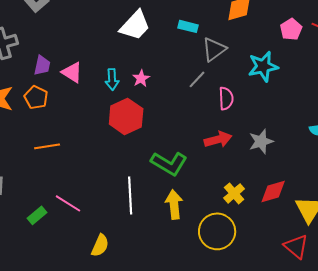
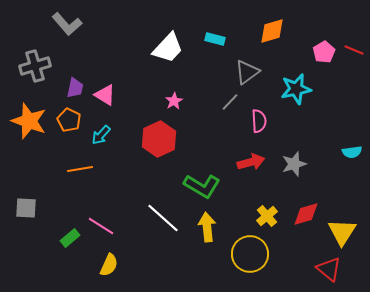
cyan rectangle: (188, 26) -> (215, 39), moved
cyan arrow: (112, 79) -> (101, 135), moved, turned 45
white line: (130, 195) -> (163, 218), turned -45
yellow semicircle: (100, 245) -> (109, 265), moved

